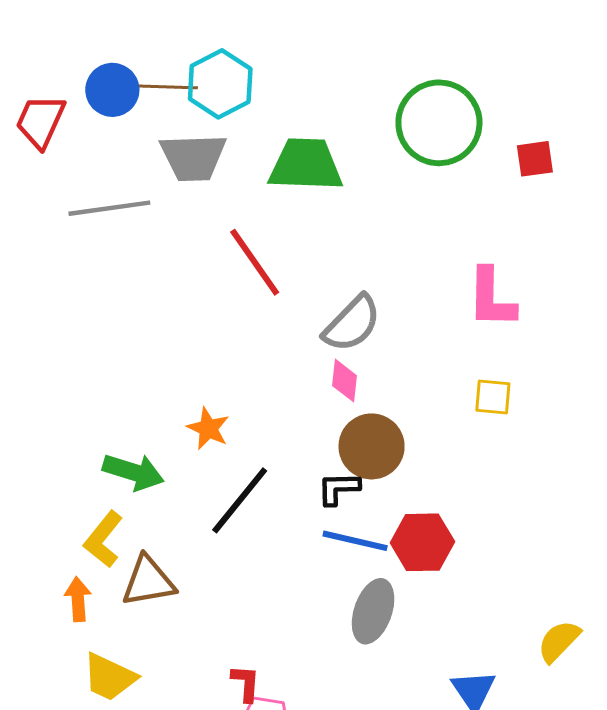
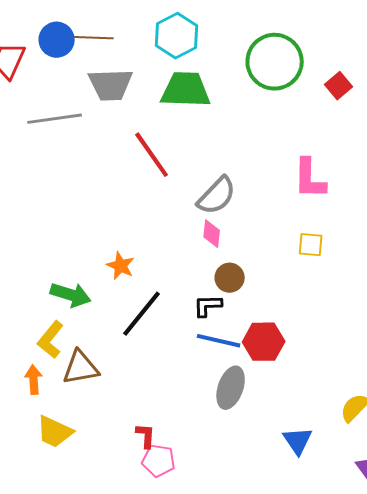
cyan hexagon: (220, 84) -> (177, 36), moved
red square: (535, 159) -> (339, 86), turned -32
brown circle: (372, 446) -> (230, 278), size x0.7

